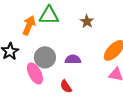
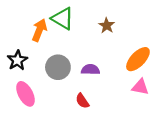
green triangle: (49, 15) -> (63, 19), turned 30
pink ellipse: (35, 73) -> (25, 94), moved

